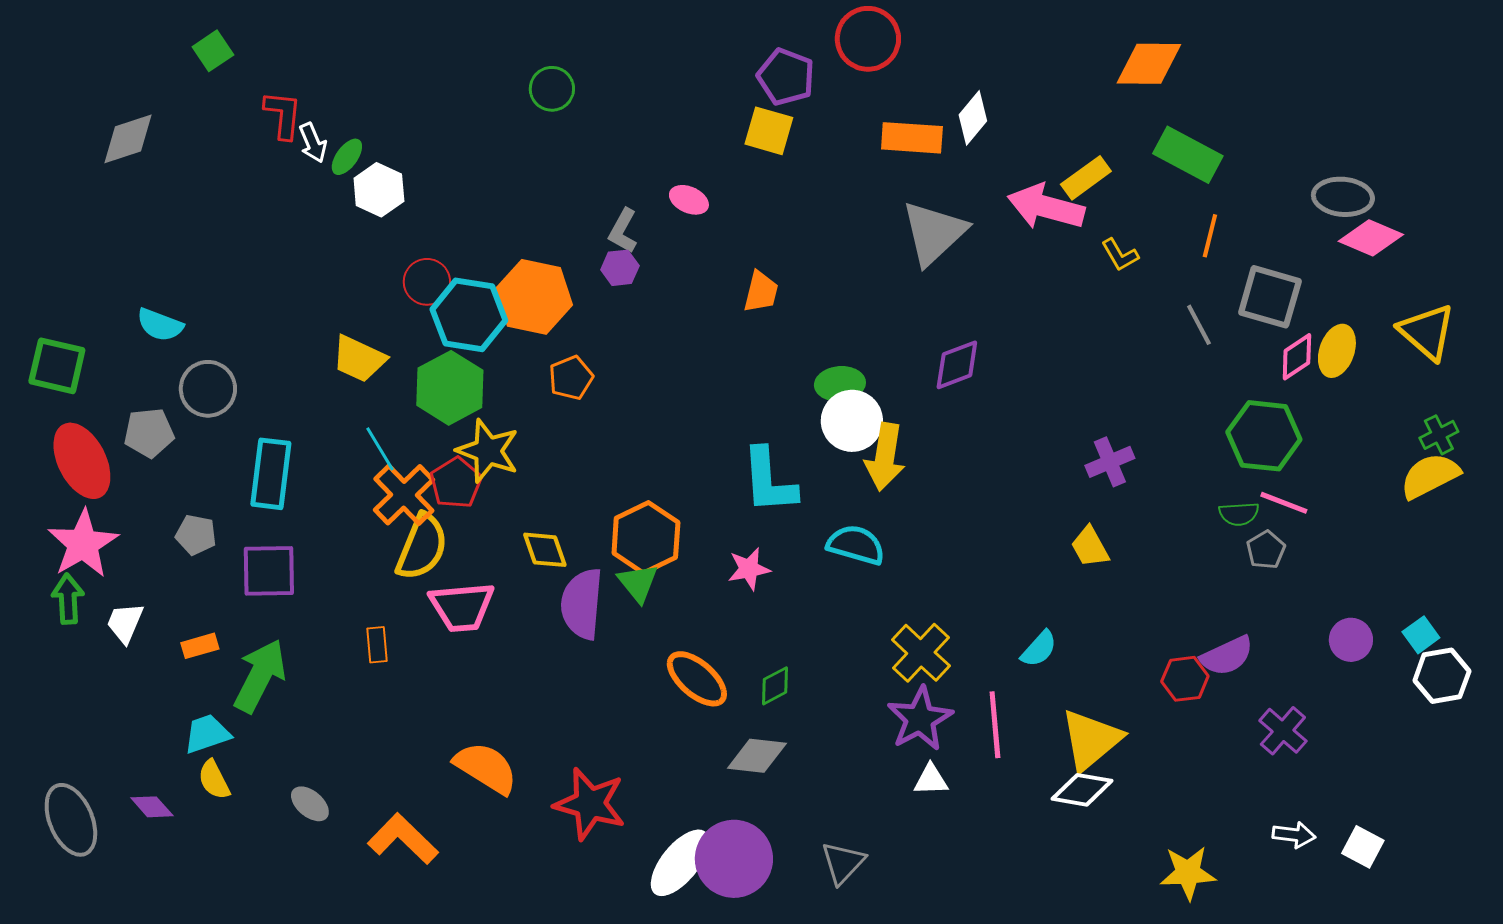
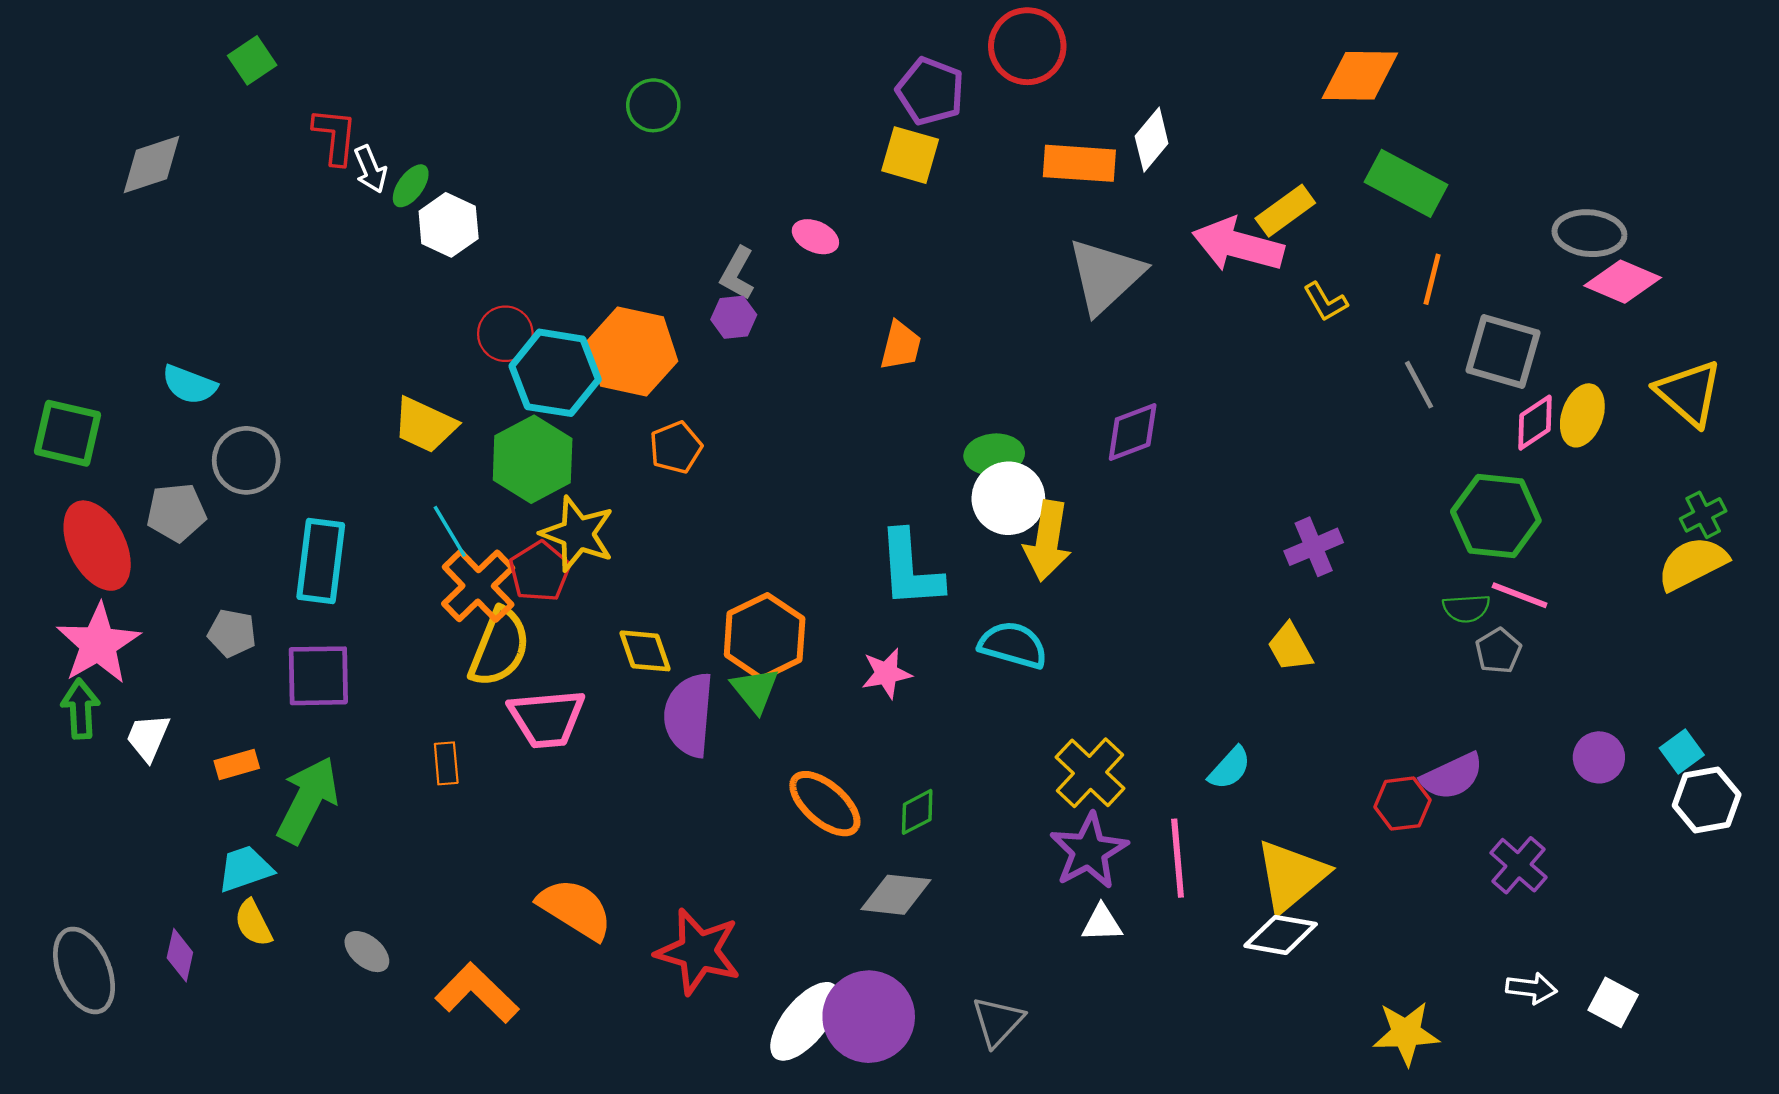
purple diamond: (152, 807) -> (180, 955), turned 54

